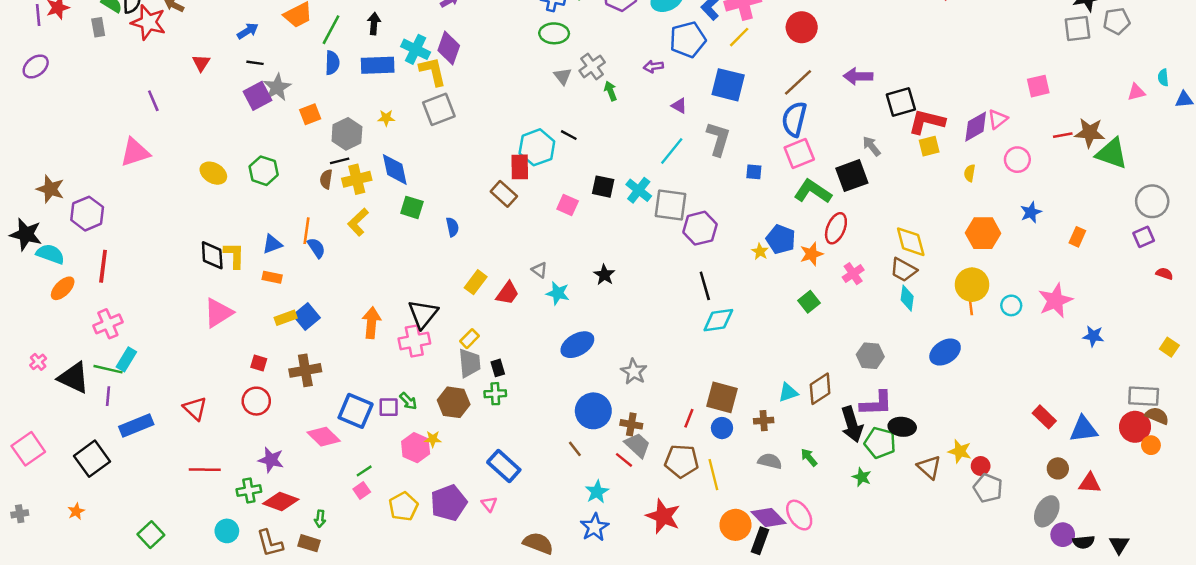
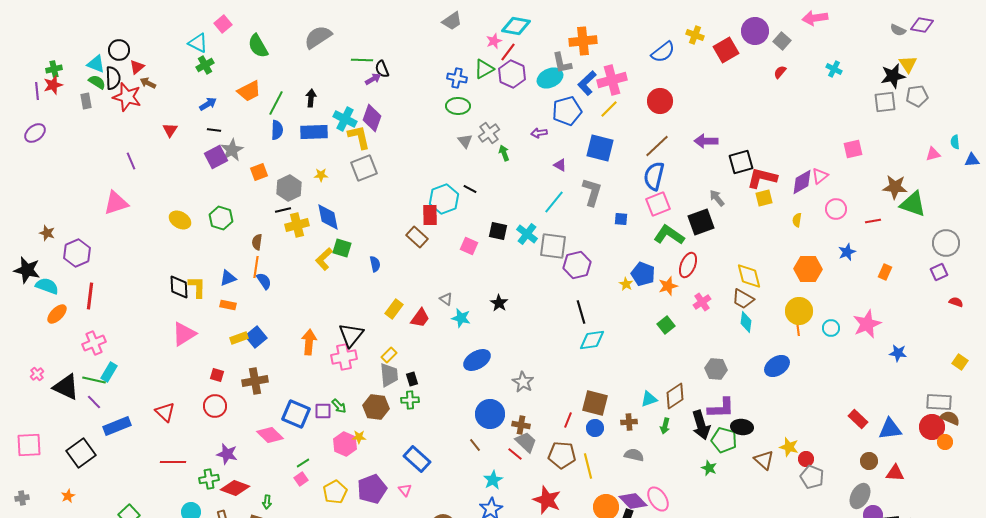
red line: (1063, 135) -> (873, 221), moved
brown semicircle: (326, 179) -> (257, 242), moved
brown star: (50, 189) -> (47, 233), size x0.7
yellow L-shape: (358, 222) -> (324, 259), moved
purple line: (108, 396) -> (94, 402), turned -49
pink square: (28, 449) -> (29, 445), turned 32
green arrow: (809, 457) -> (665, 426), moved, turned -126

